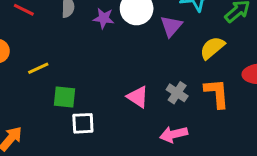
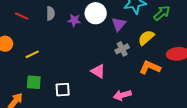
gray cross: (177, 93) -> (122, 49), moved, turned 32
orange L-shape: (217, 93) -> (150, 67), turned -60
green square: (65, 97) -> (34, 82), moved

